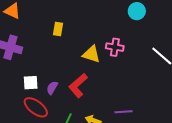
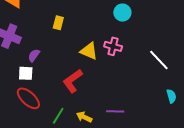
cyan circle: (137, 11) -> (122, 13), moved
purple semicircle: (52, 88) -> (34, 55), moved

